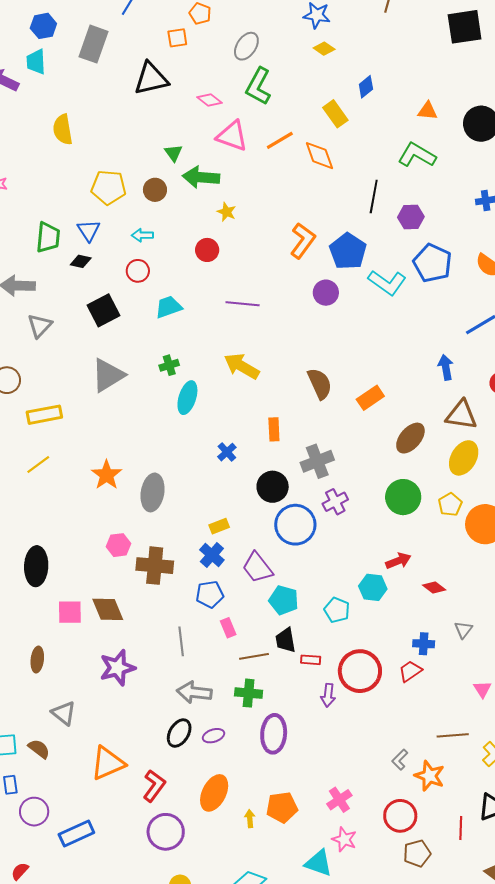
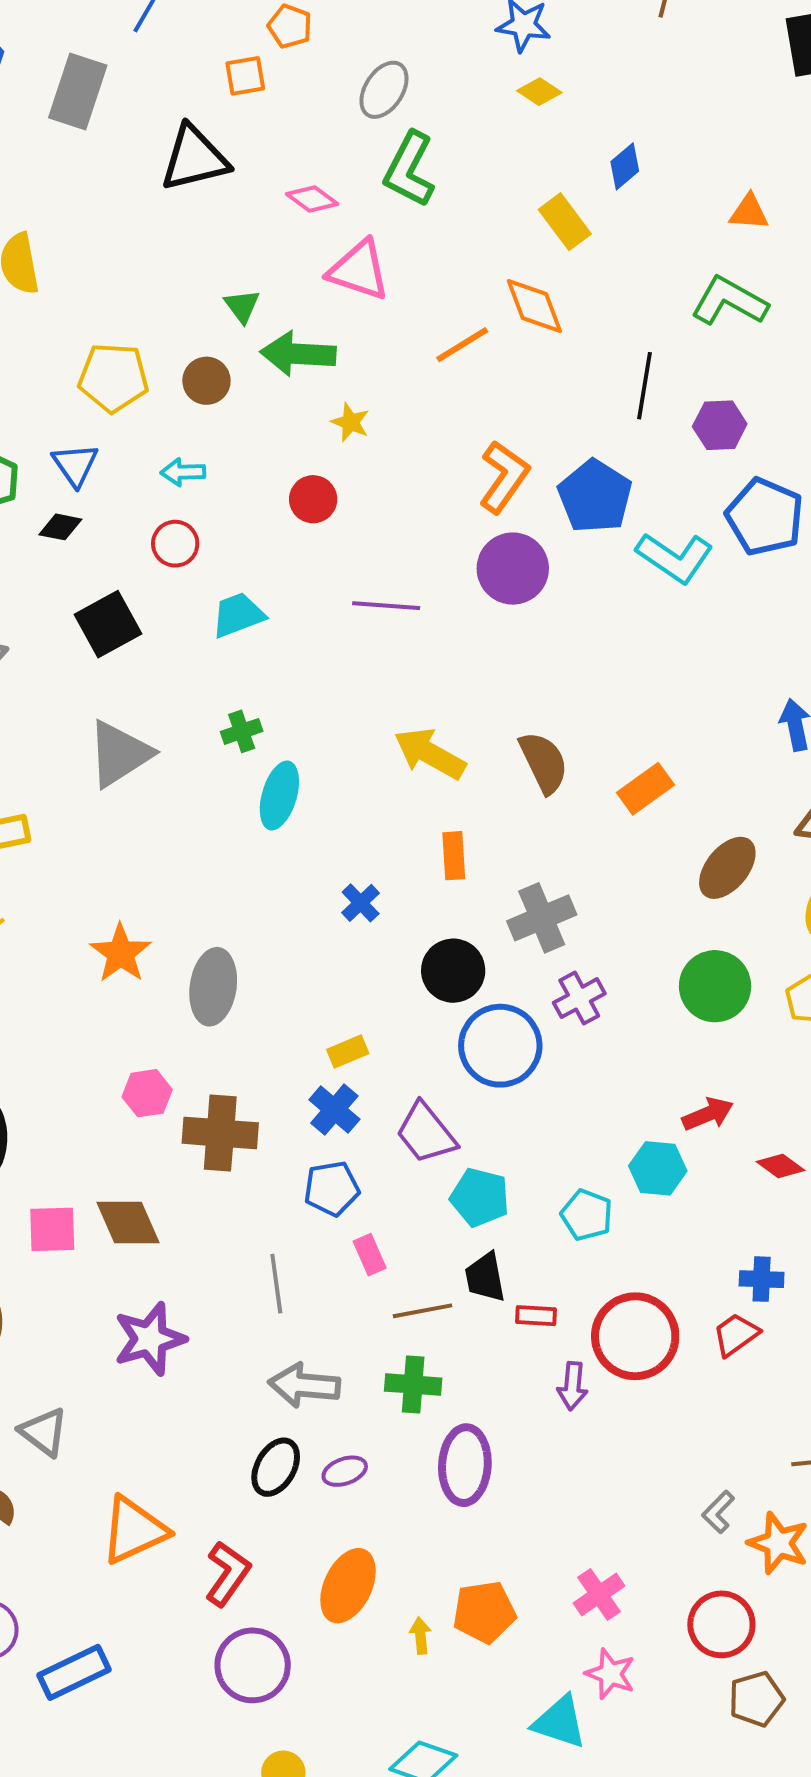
orange line: (280, 140) -> (462, 345), moved
purple circle: (326, 293) -> (513, 569), moved, size x1.4
yellow arrow: (242, 366) -> (430, 754), moved

